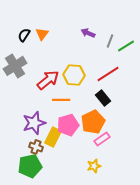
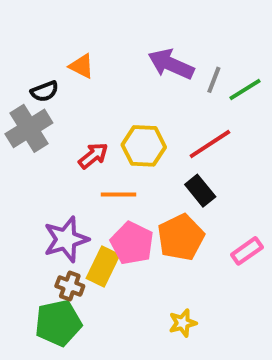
purple arrow: (88, 33) -> (171, 64), size x1.6
orange triangle: (42, 34) -> (82, 66), turned -40
black semicircle: (24, 35) -> (45, 91), moved, turned -144
red arrow: (48, 80) -> (93, 156), size x0.7
pink pentagon: (68, 125) -> (132, 243), turned -30
pink rectangle: (102, 139) -> (247, 251), moved

